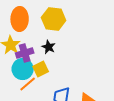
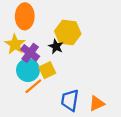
yellow hexagon: (54, 19) -> (68, 32), moved
purple cross: (25, 53) -> (30, 53), turned -36

